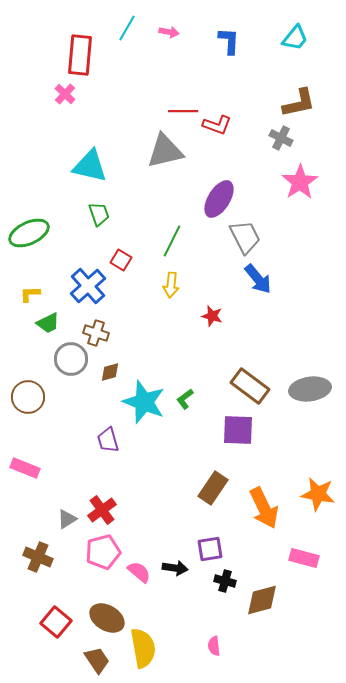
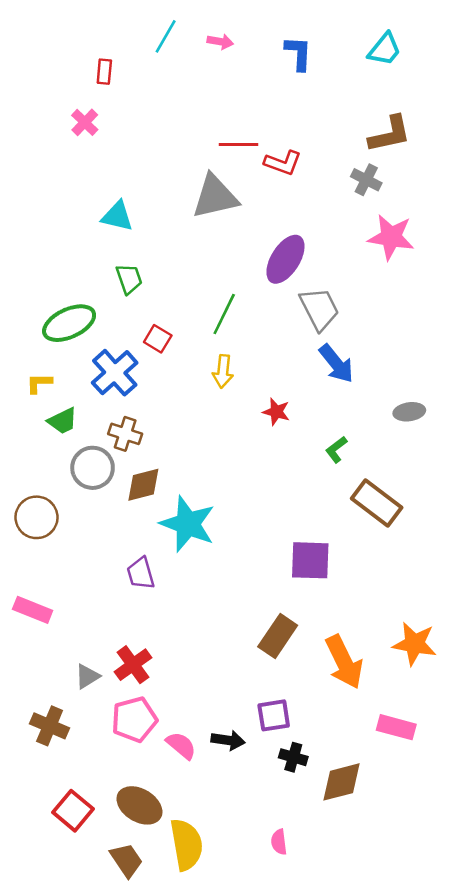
red rectangle: (80, 55) -> (104, 72), size x0.5
cyan triangle: (90, 166) -> (117, 216), size x0.7
pink star: (300, 182) -> (391, 237), turned -30
green ellipse: (29, 233) -> (69, 323), moved
brown diamond: (110, 372) -> (143, 485), size x1.4
brown rectangle: (250, 386) -> (377, 503), moved
gray ellipse: (310, 389) -> (409, 412), moved, size x0.6
green L-shape: (185, 399) -> (336, 450), moved

